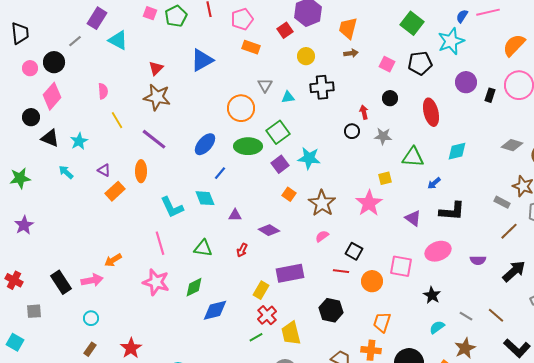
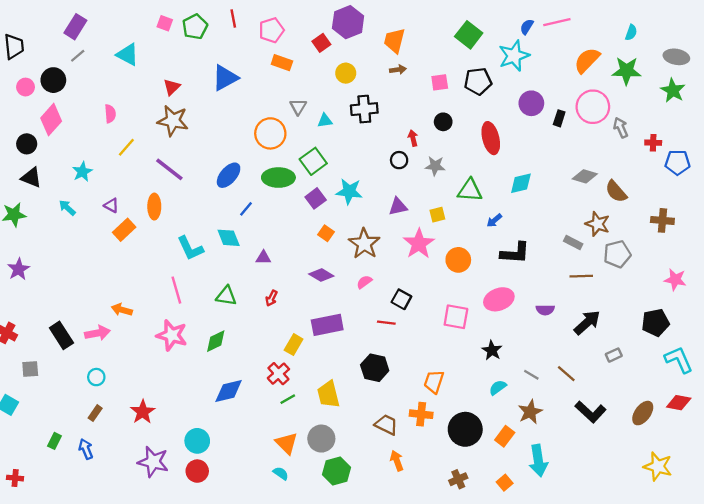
purple rectangle: (97, 18) -> (75, 27), moved
pink square: (387, 64) -> (440, 82), turned -35
yellow line: (117, 120) -> (126, 147), turned 72
black triangle: (50, 138) -> (31, 178), moved
purple triangle: (413, 218) -> (398, 207), moved, turned -48
purple diamond: (269, 230) -> (321, 275), moved
brown line: (509, 231) -> (581, 276), turned 42
orange arrow: (113, 260) -> (122, 310), turned 48
orange circle: (372, 281) -> (458, 260), moved
blue diamond: (215, 310) -> (229, 391), moved
red cross: (267, 315) -> (278, 374), moved

